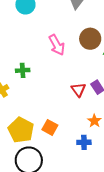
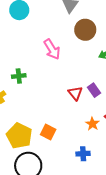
brown circle: (90, 39) -> (85, 30), moved
blue cross: (84, 142) -> (83, 154), moved

